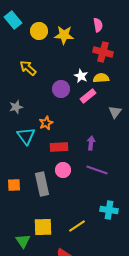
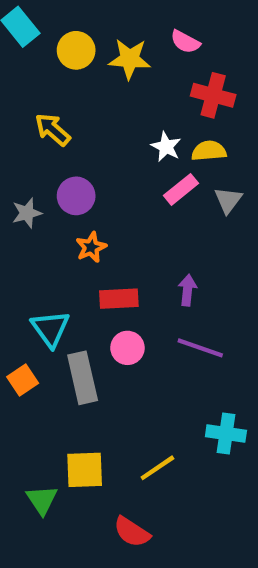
pink semicircle: (98, 25) -> (185, 42), moved, turned 128
purple circle: (61, 89) -> (76, 196), moved
gray triangle: (115, 112) -> (228, 200), moved
cyan triangle: (26, 136) -> (50, 329), moved
orange square: (14, 185) -> (23, 380), turned -32

